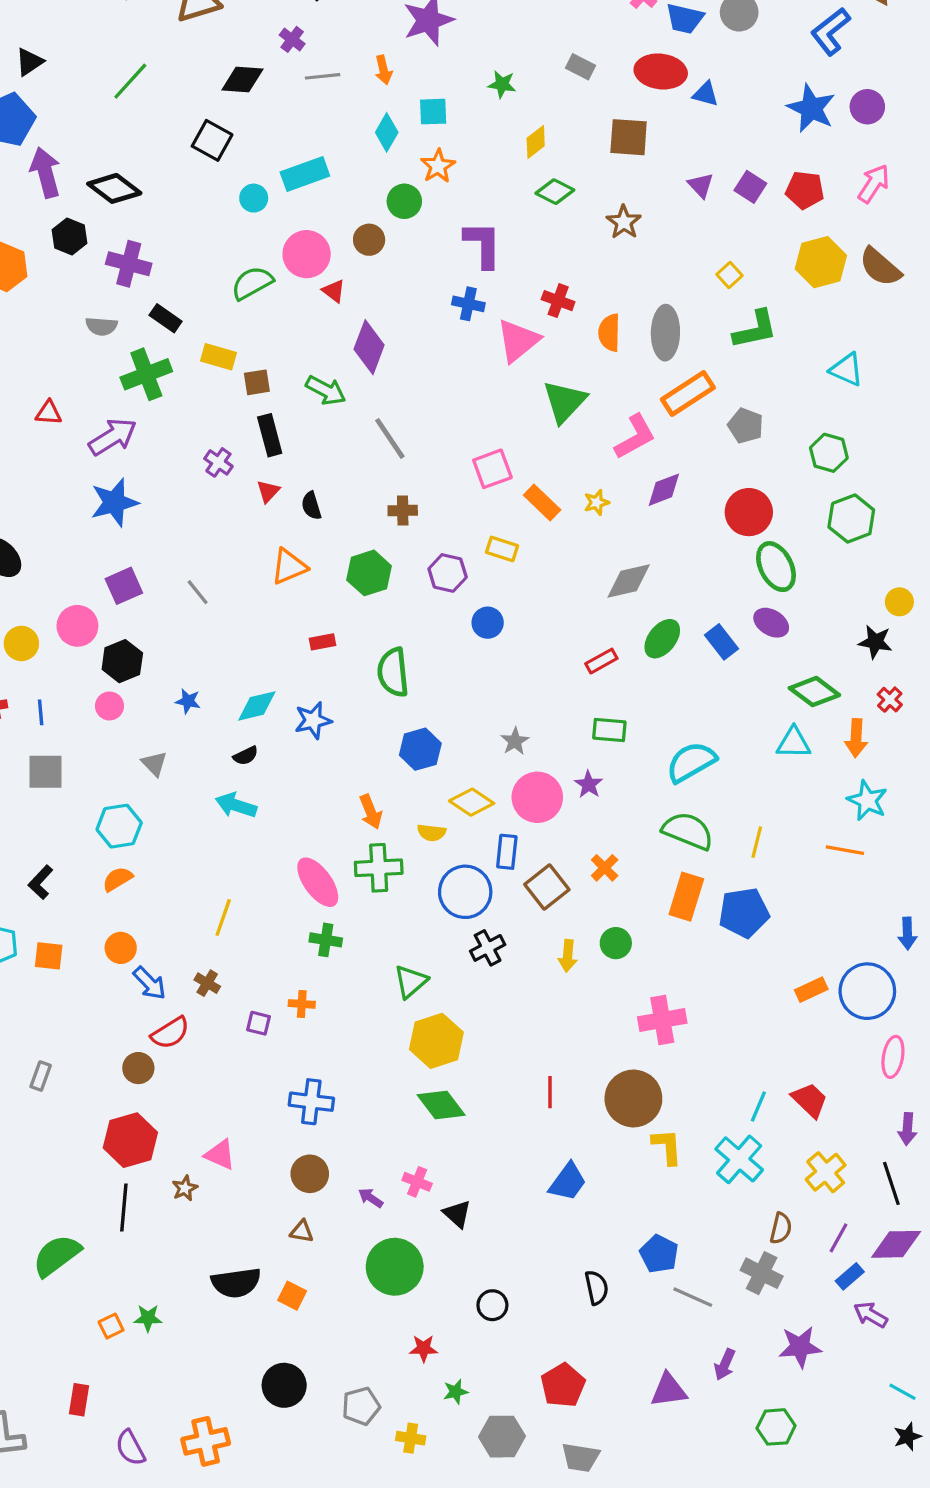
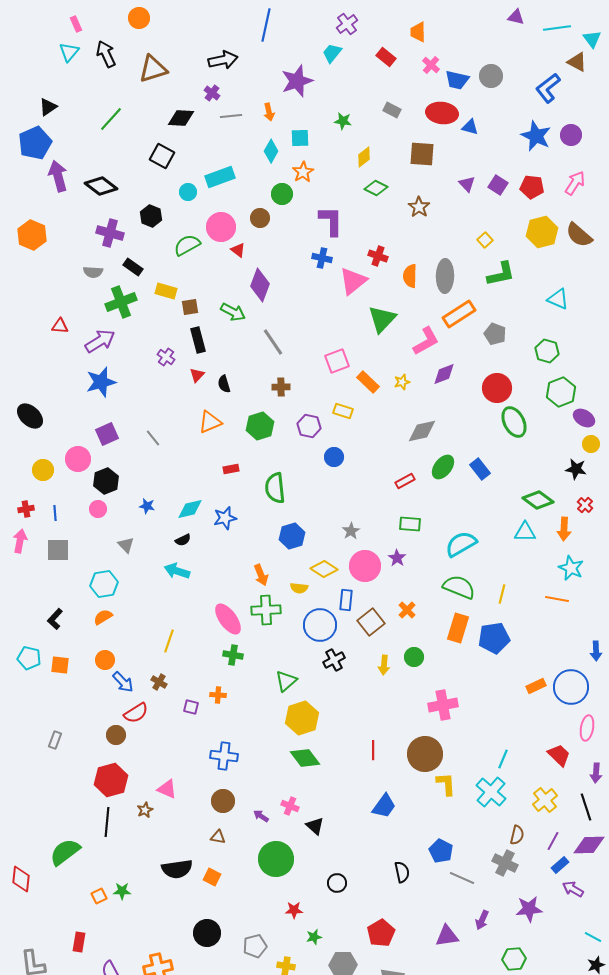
black hexagon: (69, 237) -> (151, 216), moved
purple ellipse: (771, 623) -> (584, 418), moved
red trapezoid: (810, 1100) -> (559, 755), moved

